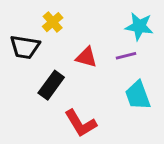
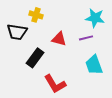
yellow cross: (53, 22) -> (36, 15), turned -32

